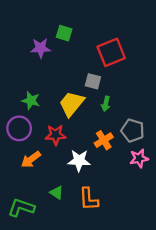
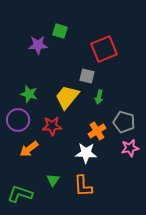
white star: (79, 161) -> (86, 153), moved
green triangle: (57, 193) -> (53, 180), turned 32

